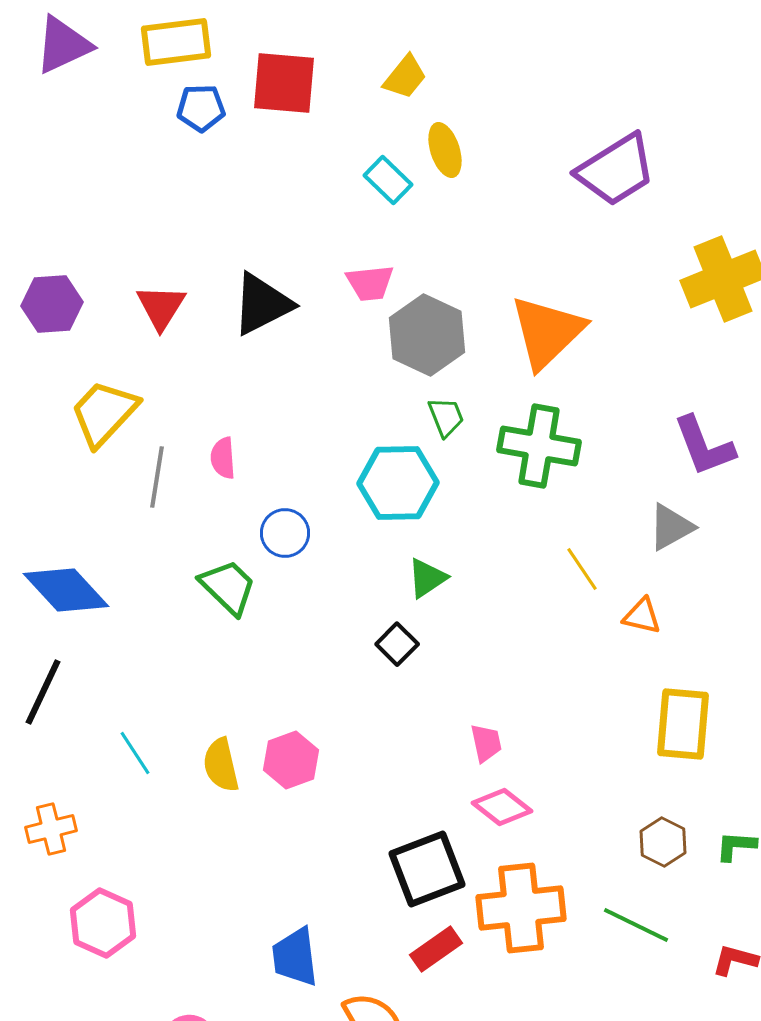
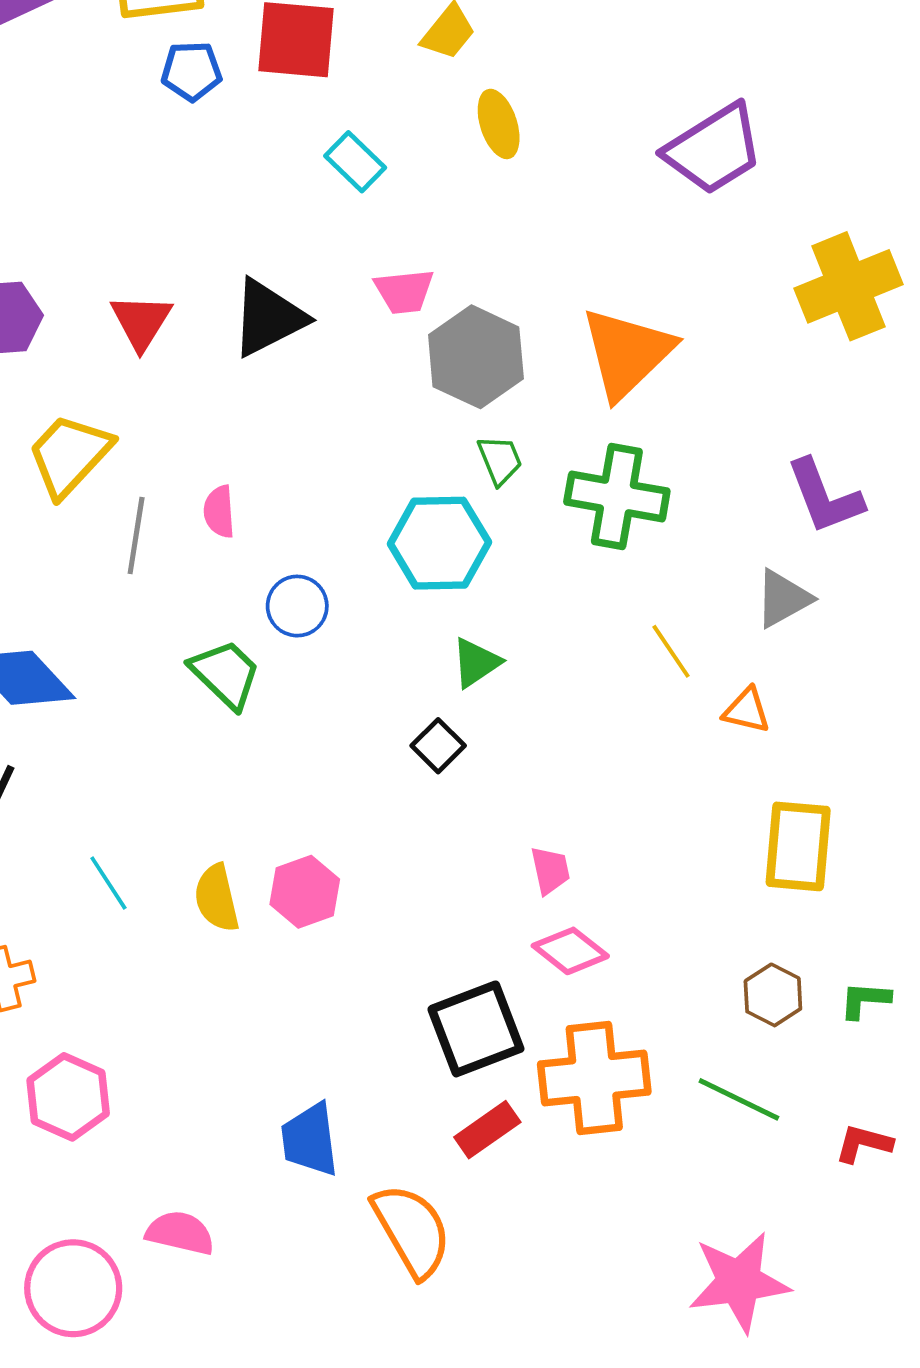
cyan rectangle: (388, 180) -> (355, 162), moved

